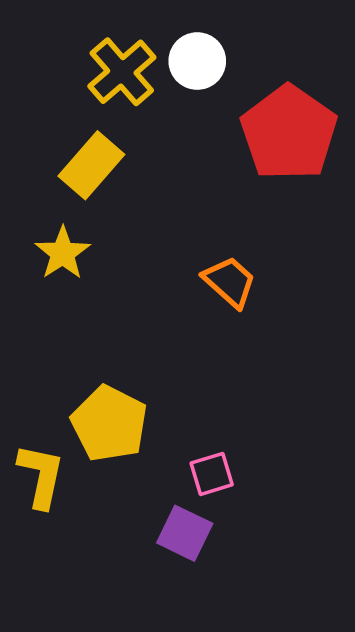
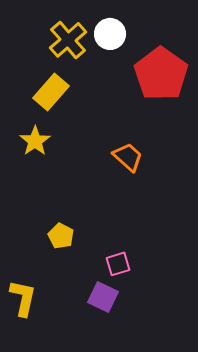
yellow pentagon: (109, 424) -> (61, 236), size x0.6
yellow L-shape: (41, 476) -> (23, 298), moved

